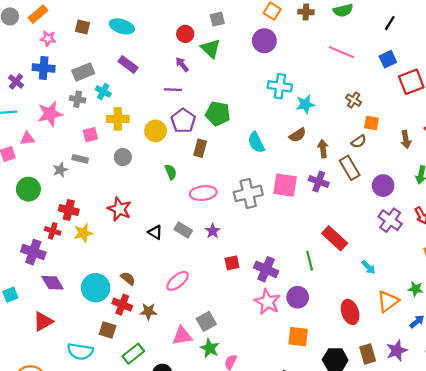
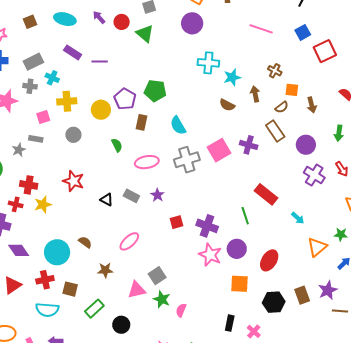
brown square: (82, 27) -> (30, 22), turned -32
purple arrow: (182, 64) -> (99, 17), moved
purple line: (173, 90) -> (100, 62), moved
brown semicircle: (298, 135) -> (227, 105), turned 63
brown arrow: (406, 140) -> (312, 105), moved
cyan semicircle: (256, 142) -> (178, 125), moved
brown arrow: (323, 149) -> (255, 94), moved
pink square: (285, 185) -> (219, 150), turned -35
red cross: (122, 305) -> (45, 280), moved, turned -30
red ellipse: (350, 312) -> (269, 260), moved, turned 55

